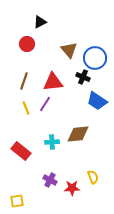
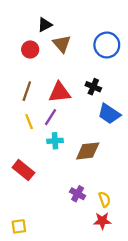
brown triangle: (69, 50) -> (62, 44), moved
blue circle: (95, 58) -> (107, 45), moved
cyan cross: (52, 142) -> (55, 141), moved
purple cross: (50, 180) -> (78, 194), moved
red star: (72, 188) -> (102, 221), moved

